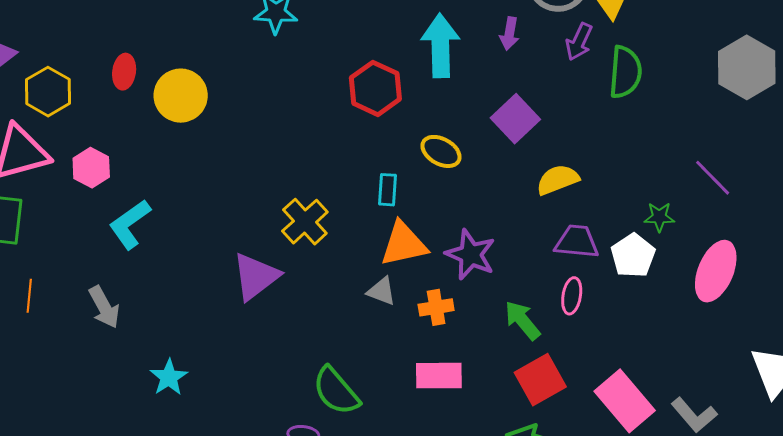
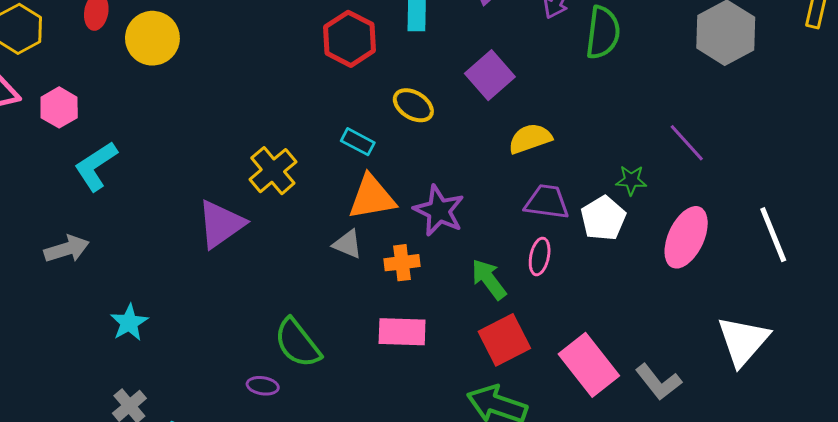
cyan rectangle: (387, 190) -> (358, 142), turned -68
gray arrow: (104, 307) -> (67, 249), turned -81

